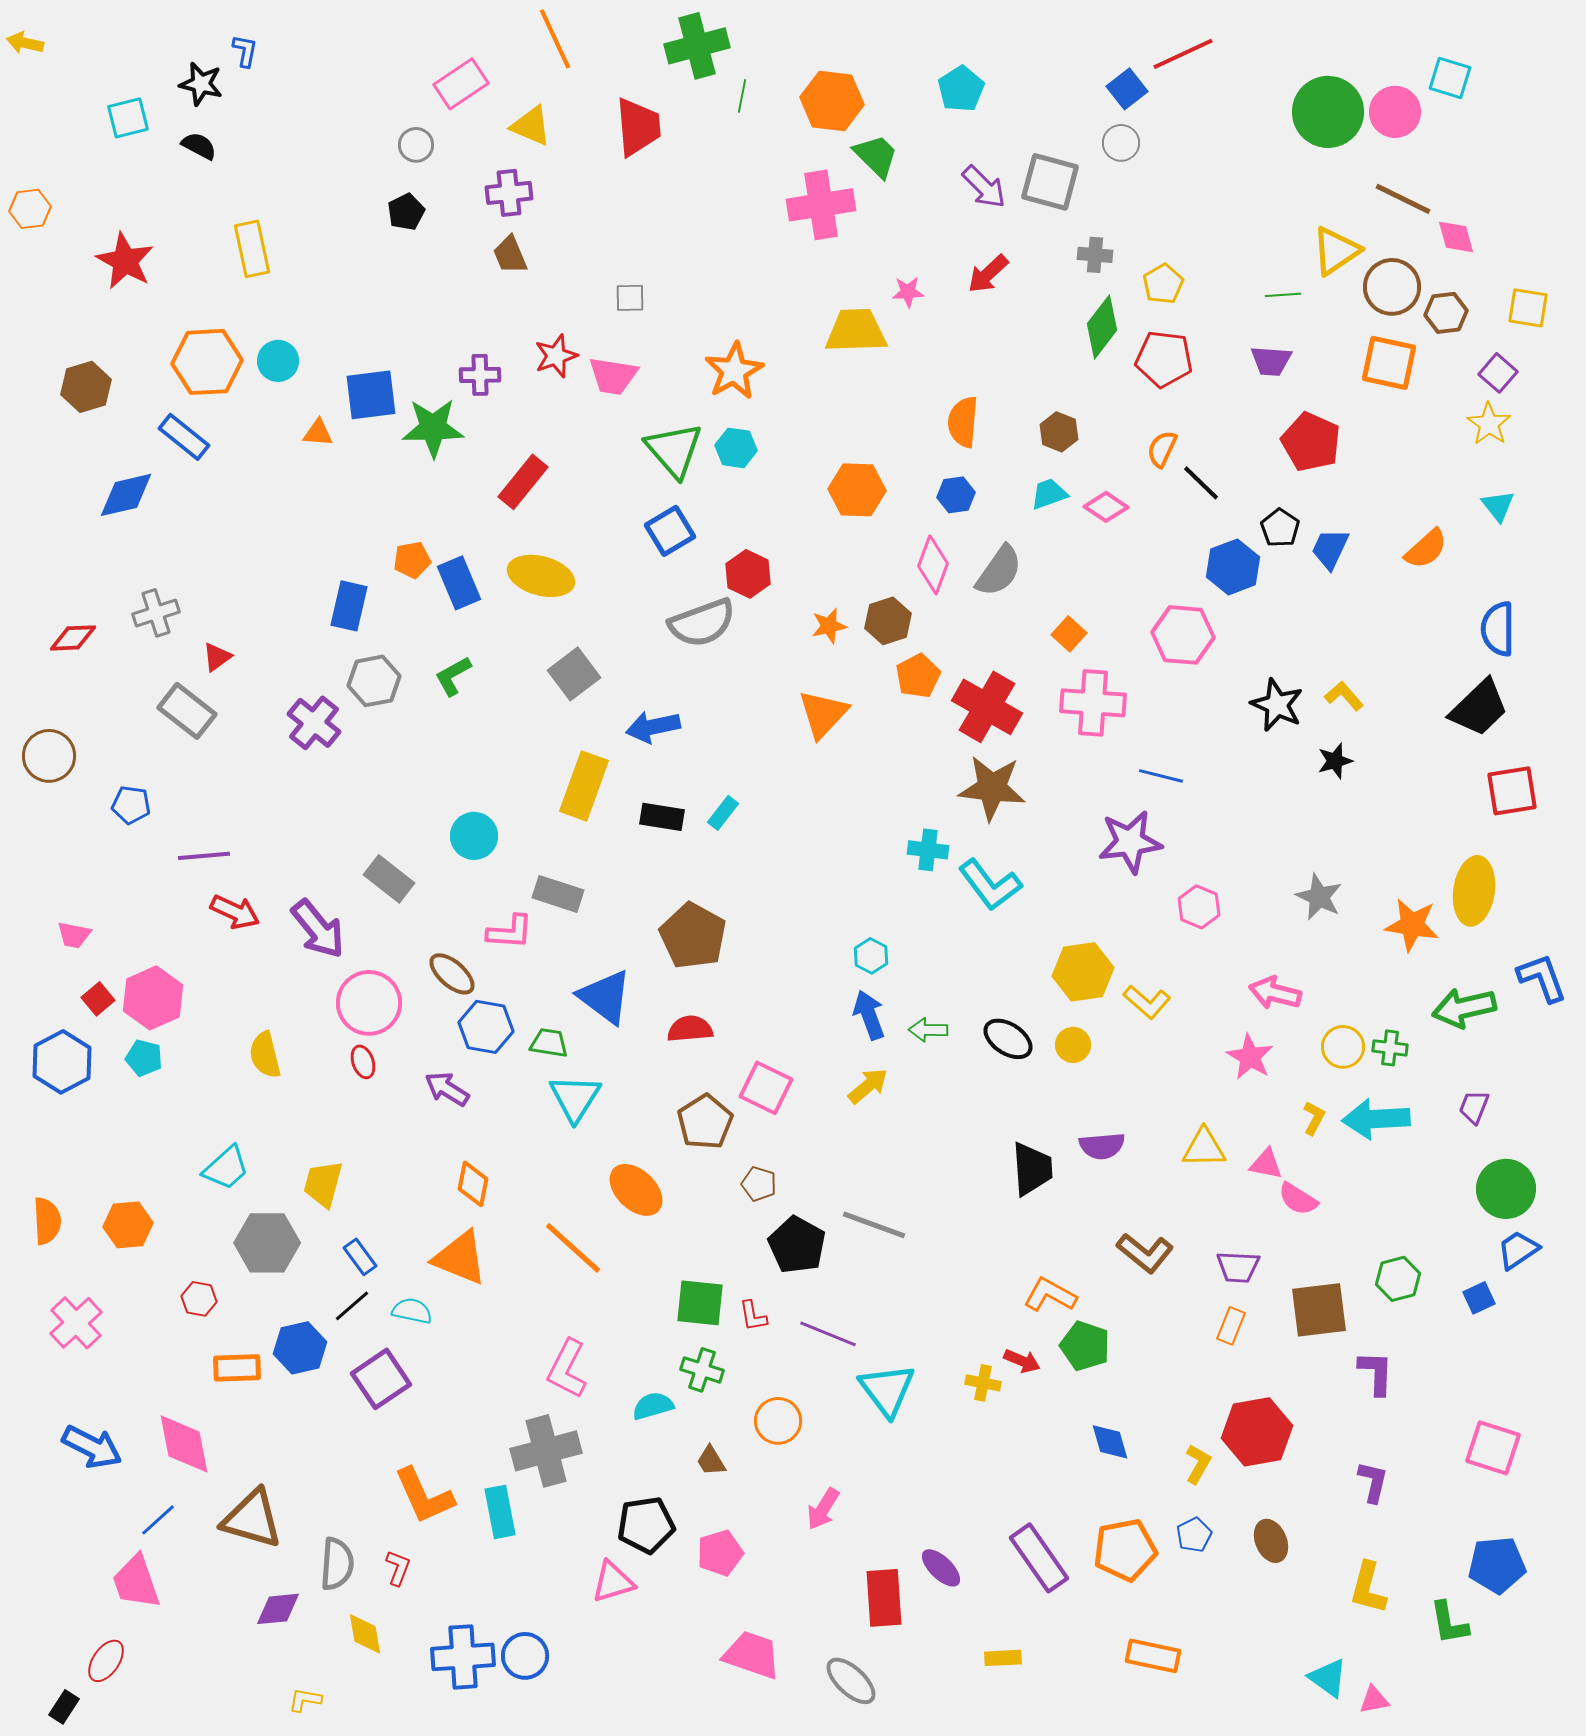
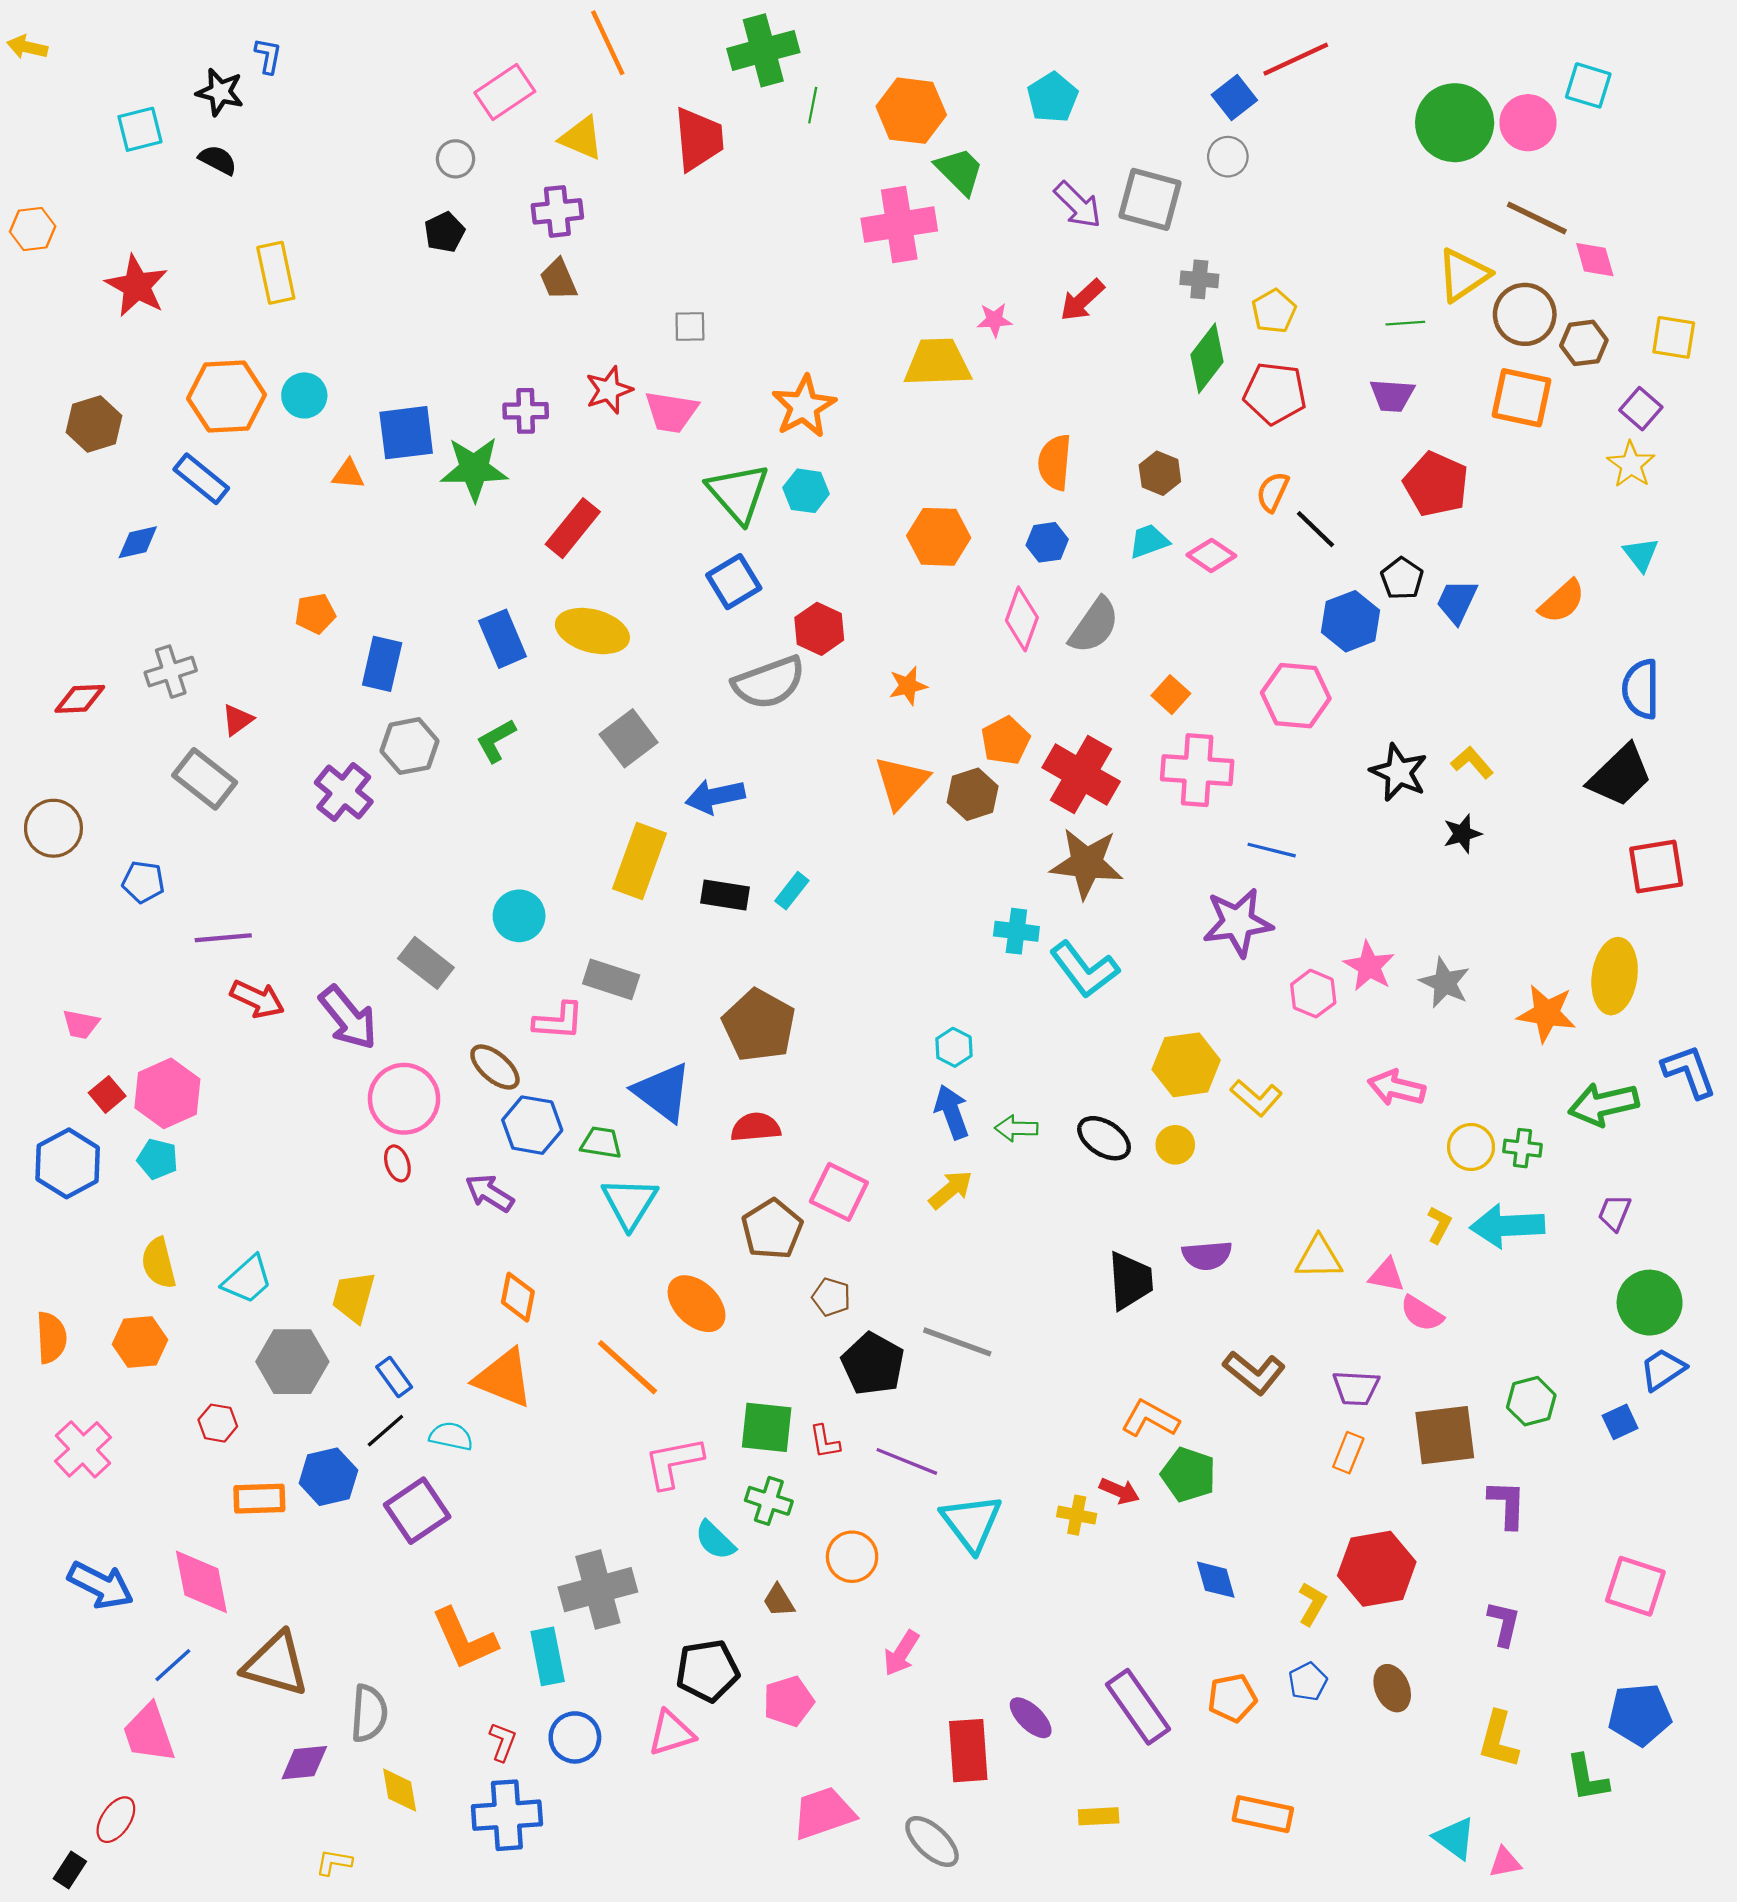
blue diamond: (126, 495) -> (138, 542), size x0.7
orange pentagon: (412, 560) -> (315, 613), moved
brown hexagon: (888, 621) -> (973, 794), moved
yellow semicircle: (265, 1055) -> (159, 1263), moved
pink star: (1250, 1057) -> (1369, 966), moved
pink L-shape: (567, 1369) -> (674, 1462), moved, turned 52
cyan semicircle: (653, 1406) -> (715, 1540), turned -120
orange pentagon: (1125, 1550) -> (1232, 1698), size x0.7
red L-shape: (398, 1568) -> (503, 1742), moved
pink trapezoid: (752, 1655) -> (824, 1813), turned -38
blue circle: (525, 1656) -> (575, 1737), moved

